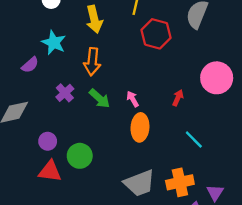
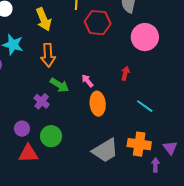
pink circle: (217, 78) -> (145, 37), moved
purple cross: (65, 93) -> (42, 101), moved
orange cross: (180, 182) -> (139, 144), turned 30

